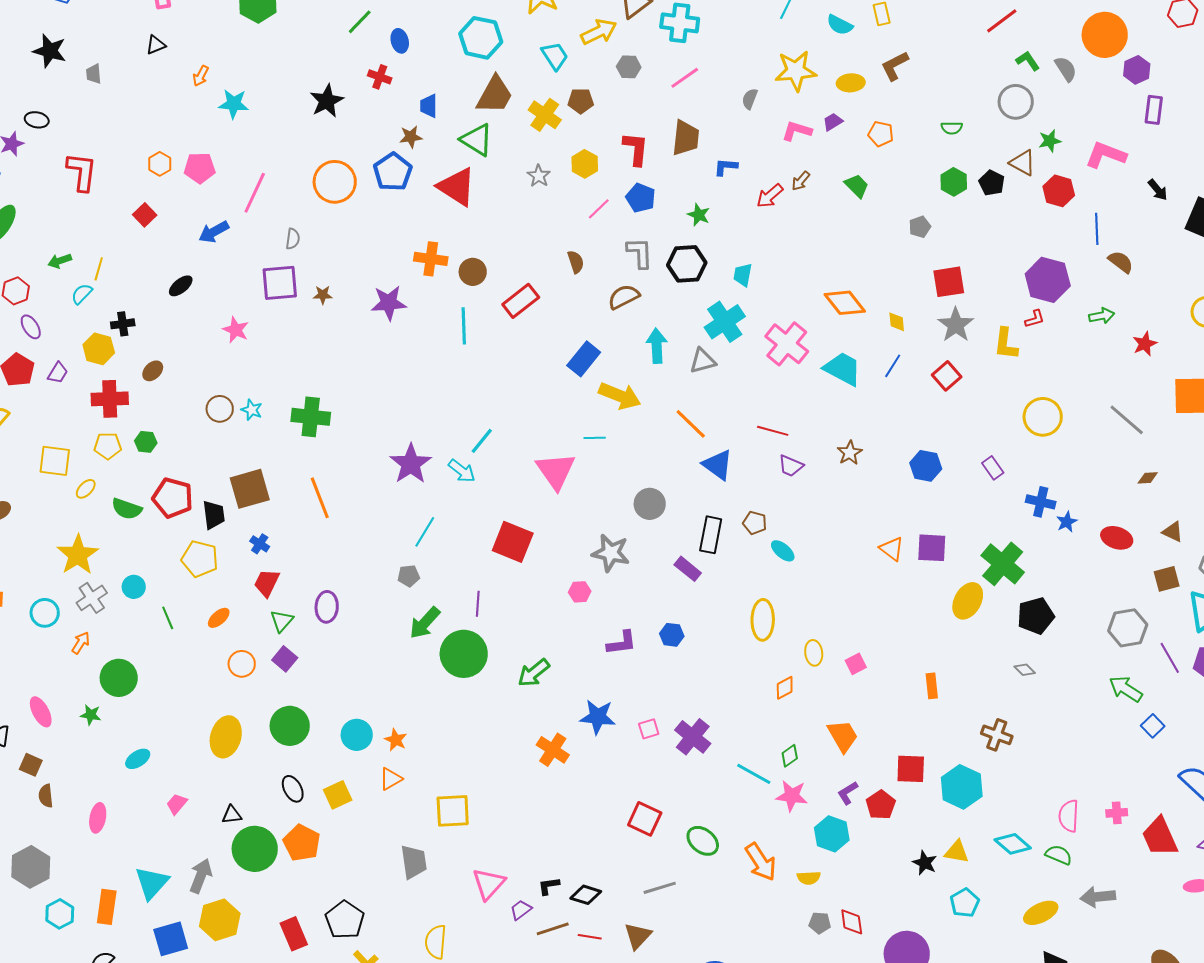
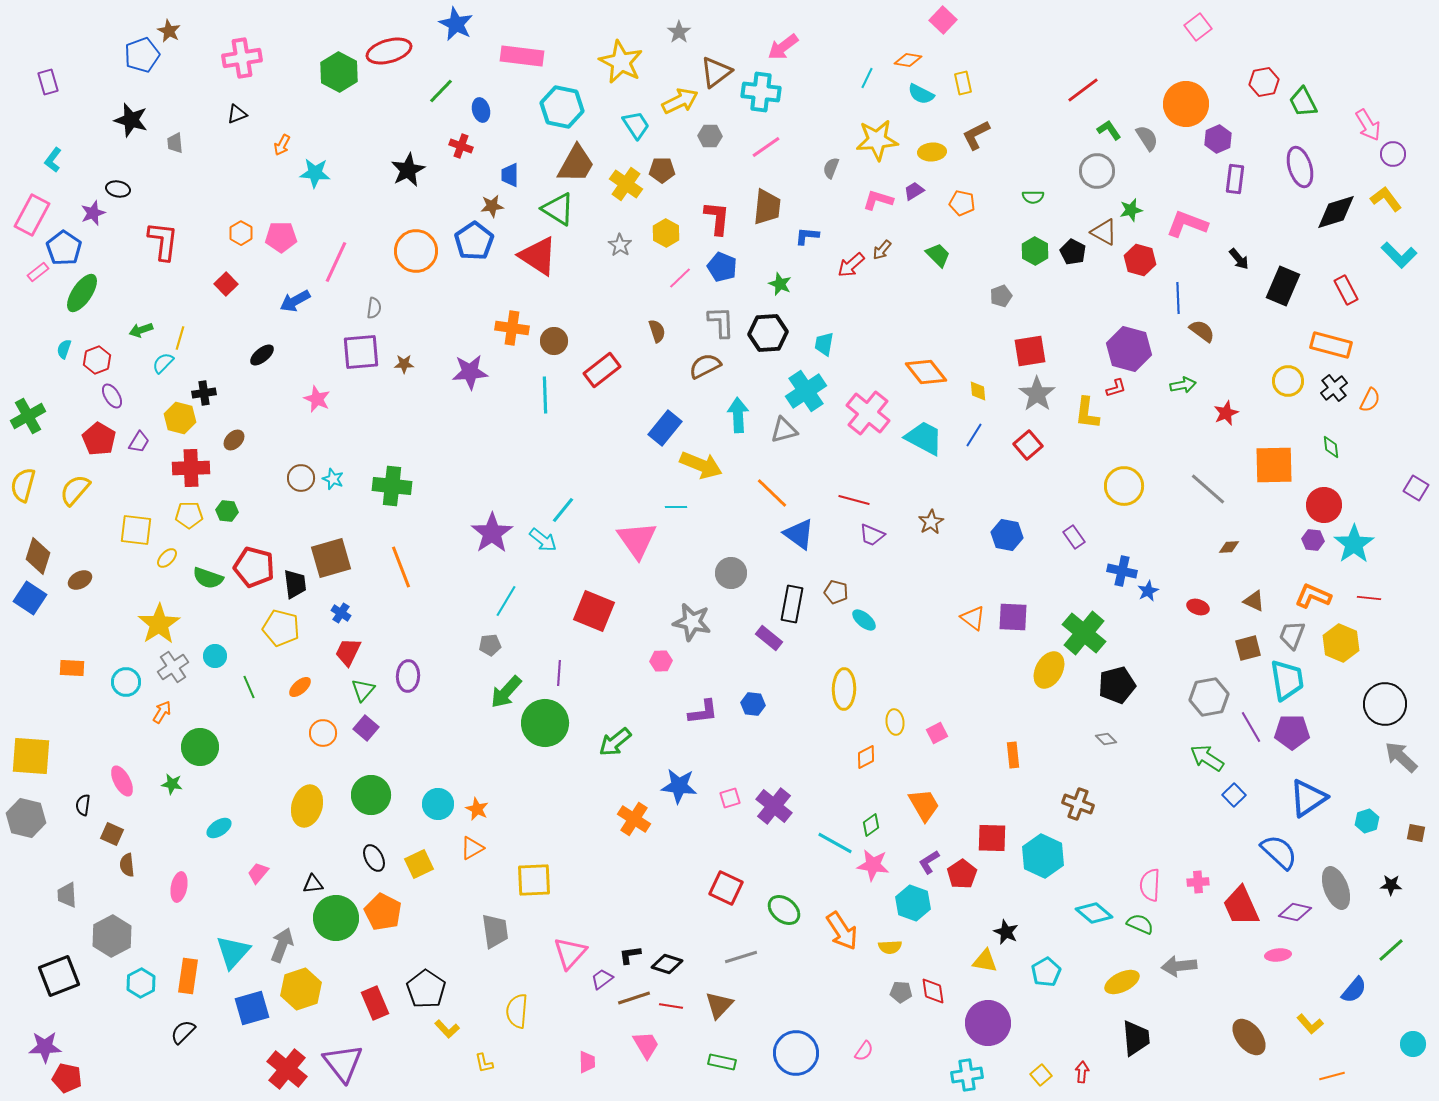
red ellipse: (1117, 538) -> (1198, 607), size x0.7
yellow triangle: (957, 852) -> (985, 961), moved

